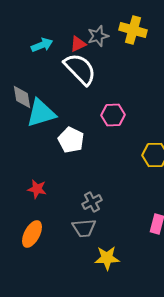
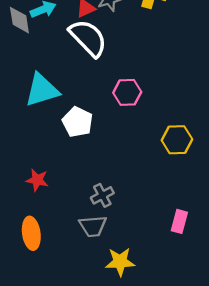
gray diamond: (22, 97) -> (19, 20), moved
orange ellipse: (32, 234) -> (31, 233), turned -36

